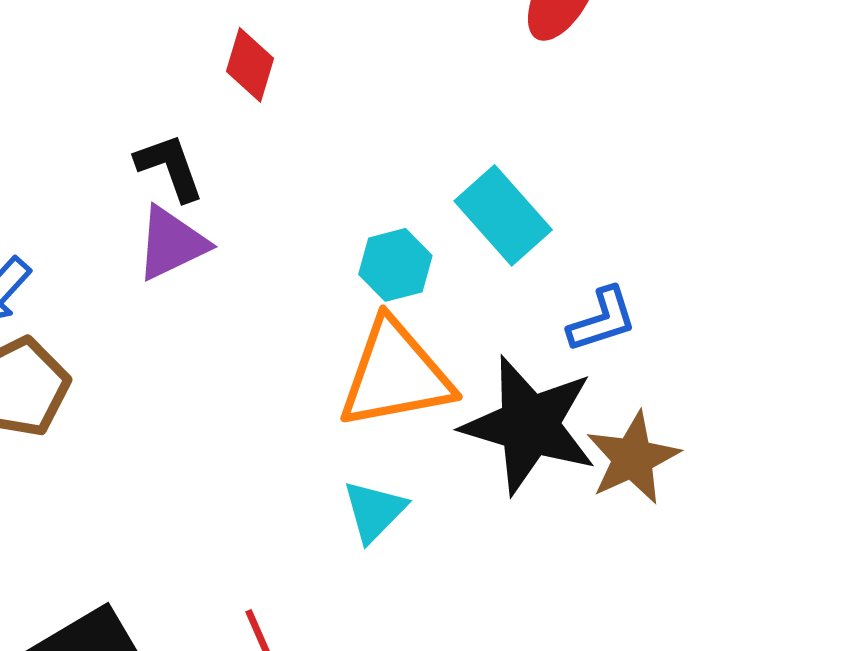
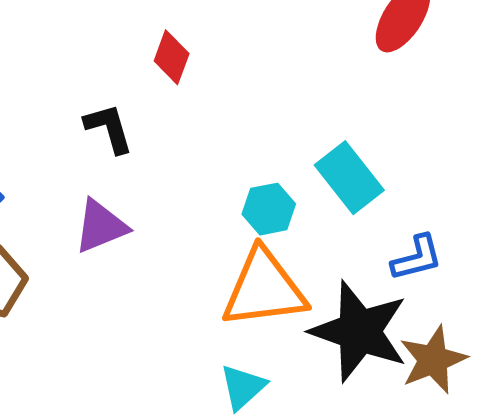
purple triangle: (171, 243) -> (101, 226), moved

